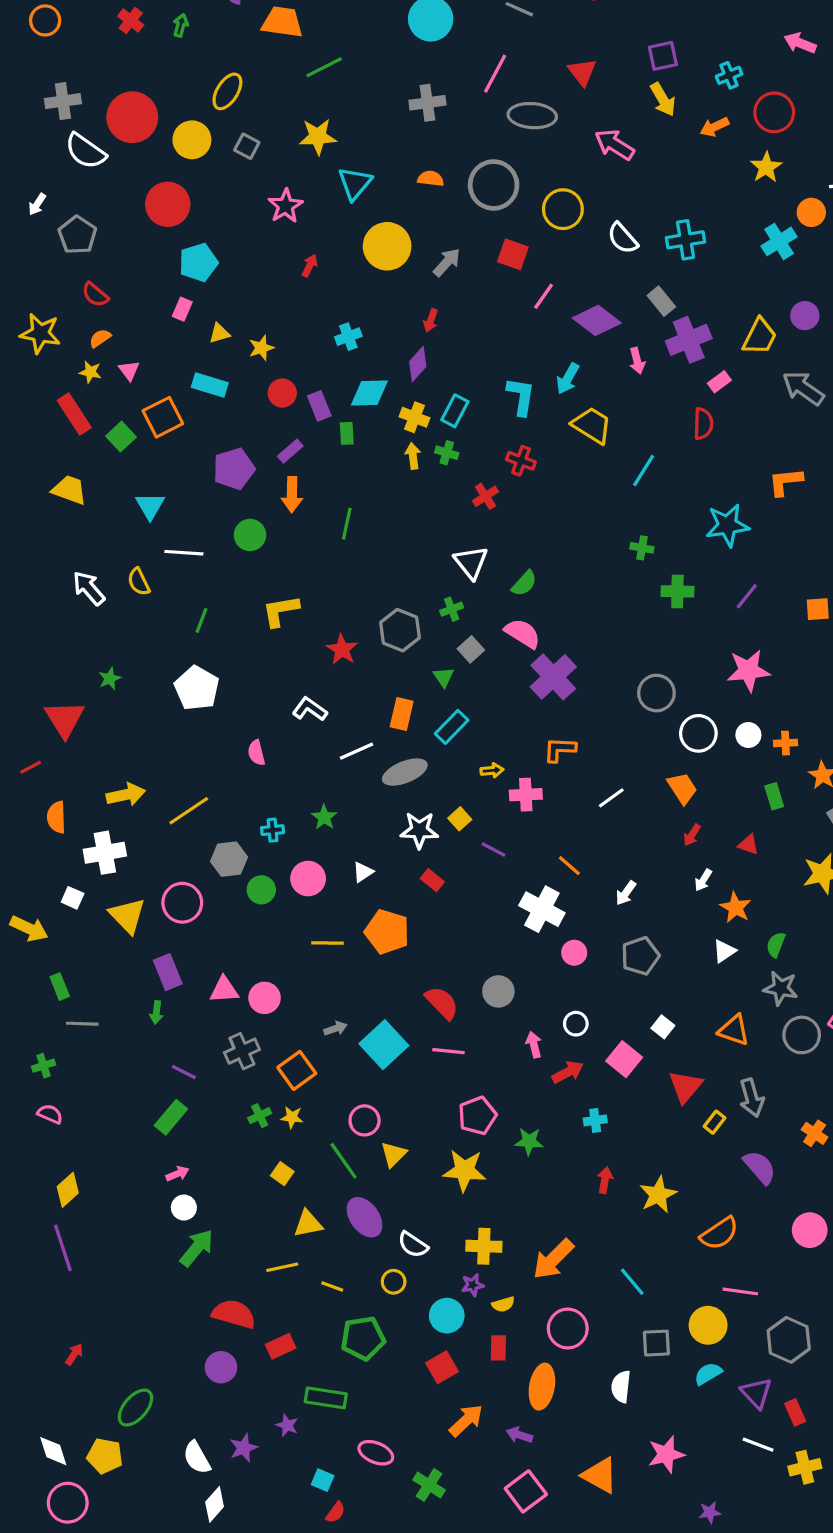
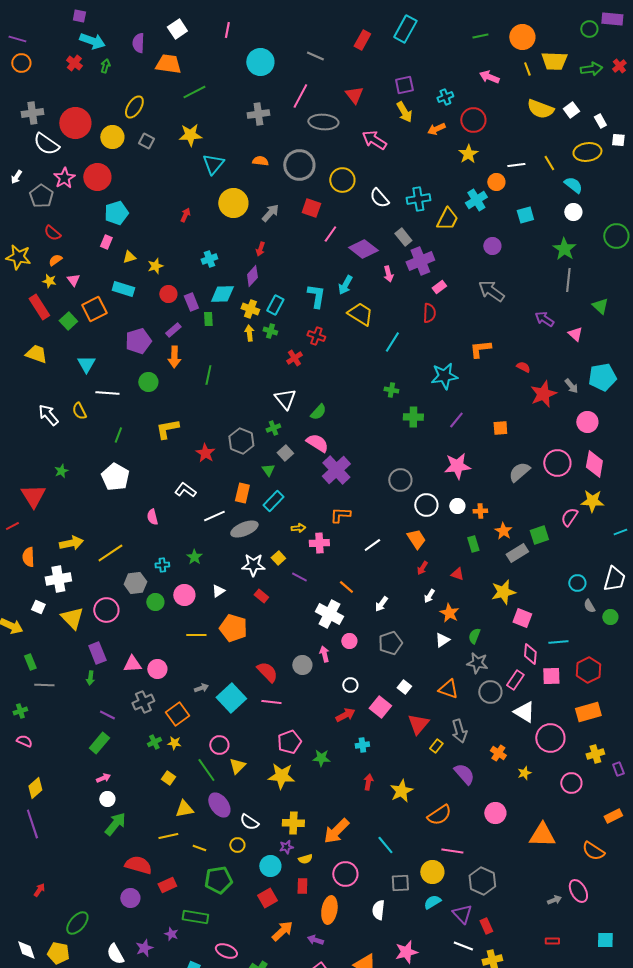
pink star: (285, 206) -> (64, 178), moved
yellow trapezoid: (760, 337) -> (447, 219), moved
pink arrow: (534, 1045) -> (324, 654), moved

